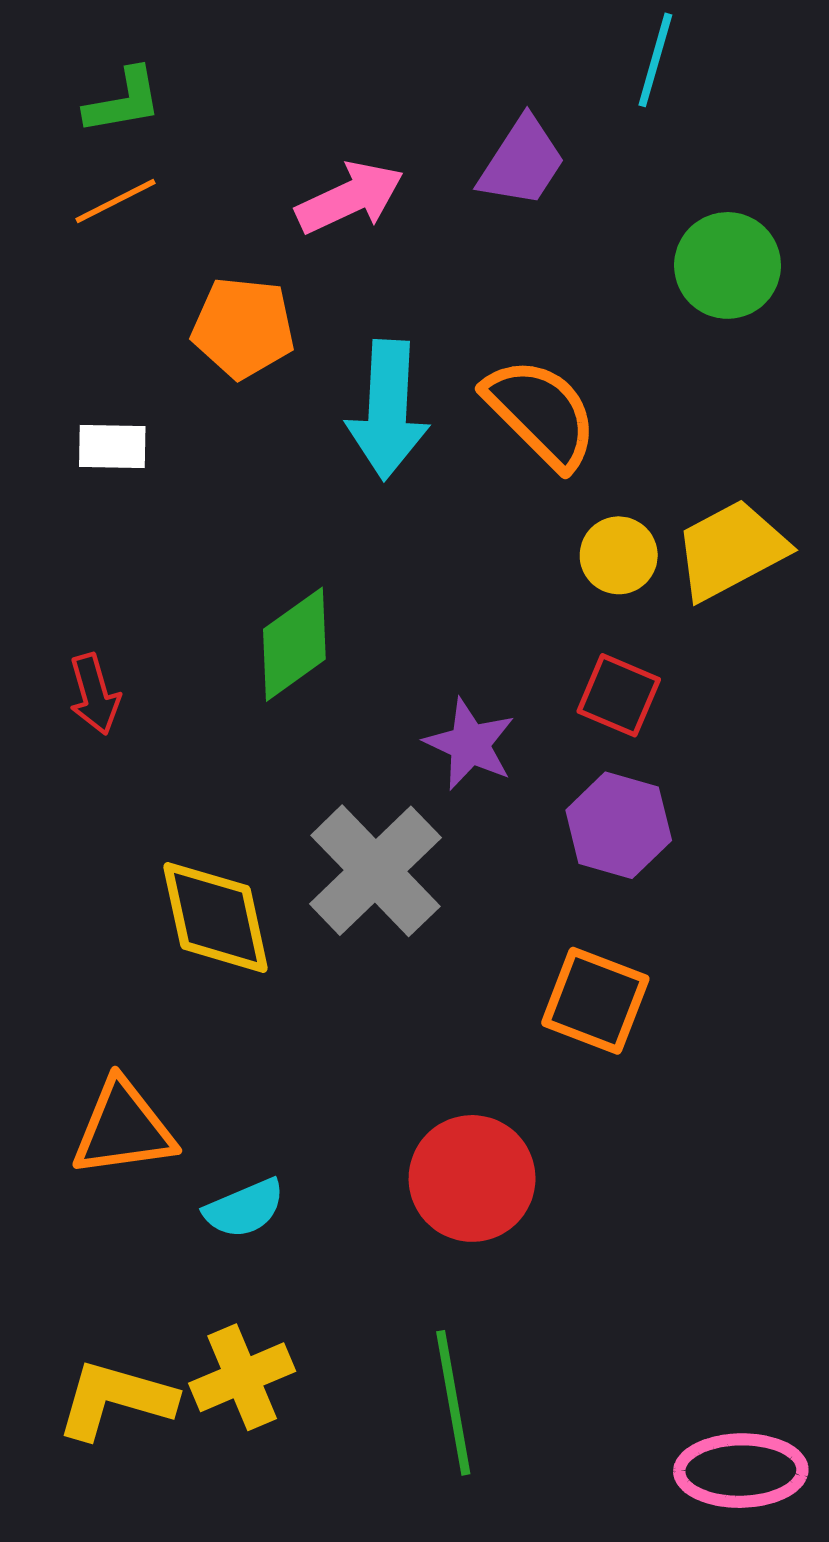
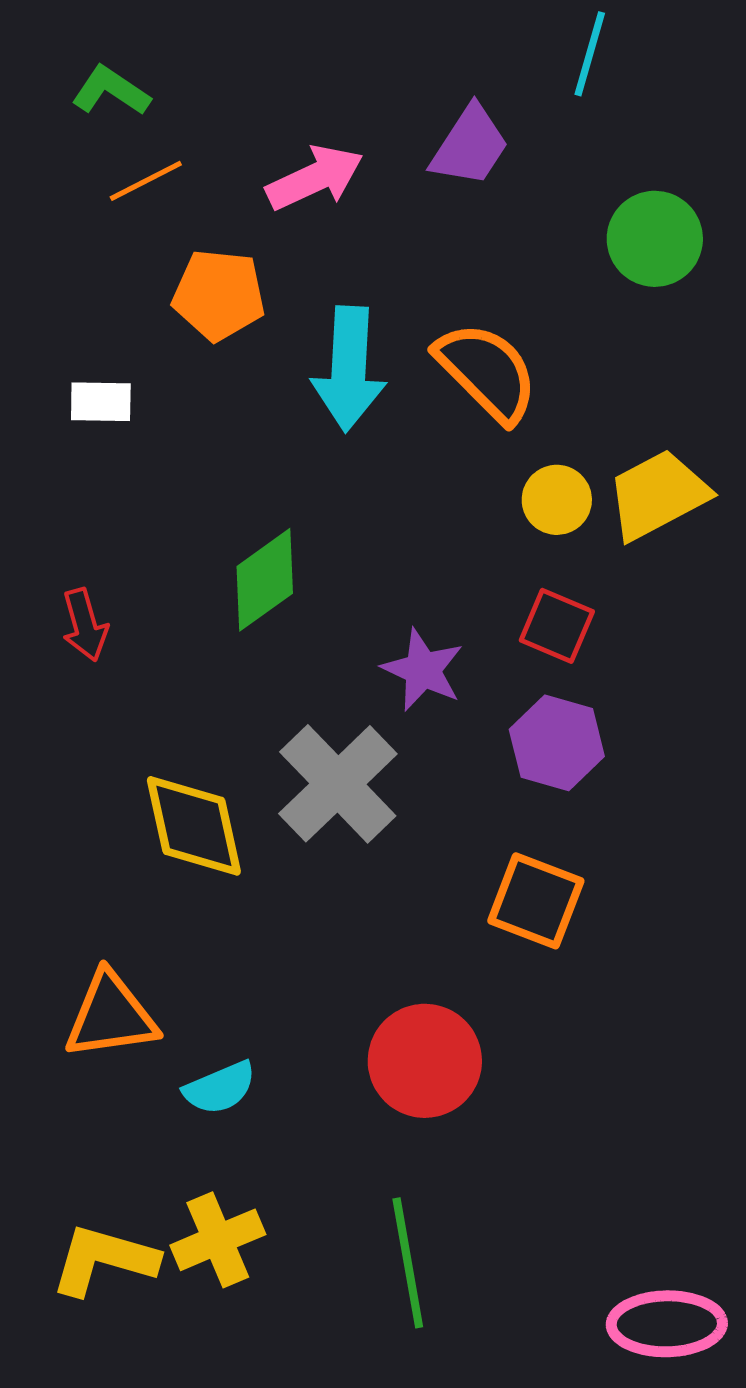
green L-shape: (123, 101) -> (111, 91), turned -136
orange line: (116, 201) -> (146, 181), moved

